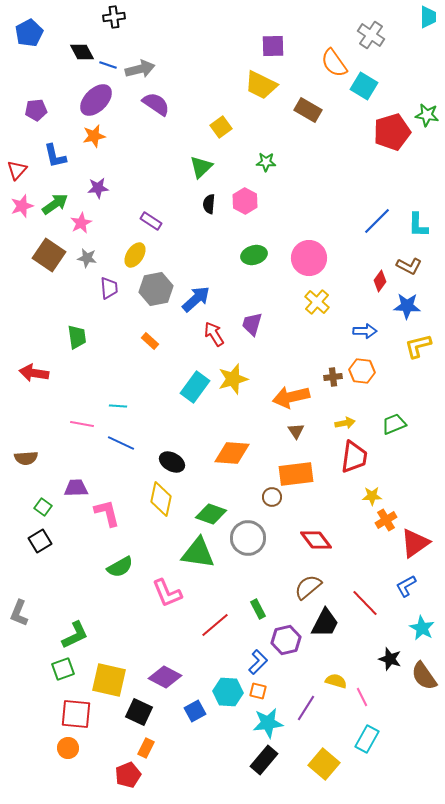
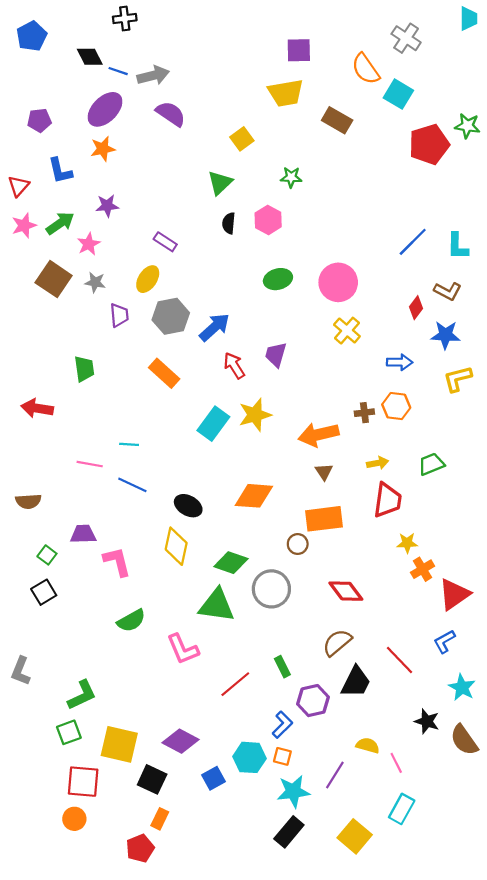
yellow trapezoid: (261, 85) -> (286, 93), turned -36
orange rectangle: (150, 341) -> (164, 373), size x1.6

